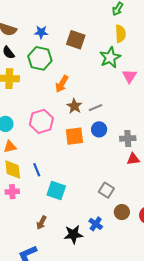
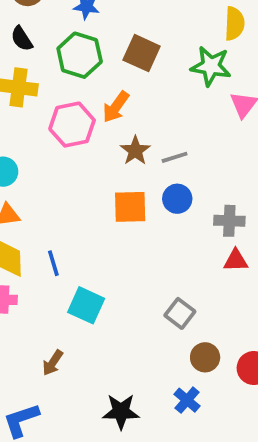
brown square: (76, 40) -> (142, 53), moved
green star: (110, 57) -> (211, 66), turned 30
pink hexagon: (41, 121) -> (72, 125), moved
blue cross: (96, 224) -> (187, 400), moved
black star: (73, 234) -> (121, 412), moved

